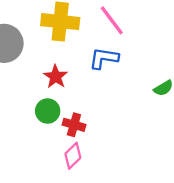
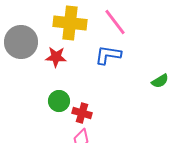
red star: (56, 77) -> (56, 57), moved, turned -30

